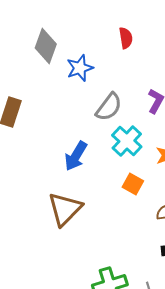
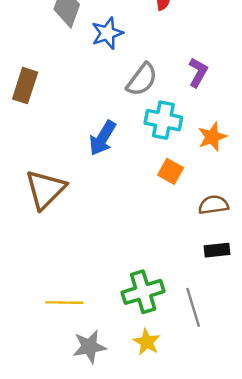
cyan cross: (127, 141) -> (163, 120), turned -32
brown triangle: (65, 209) -> (45, 189), moved

